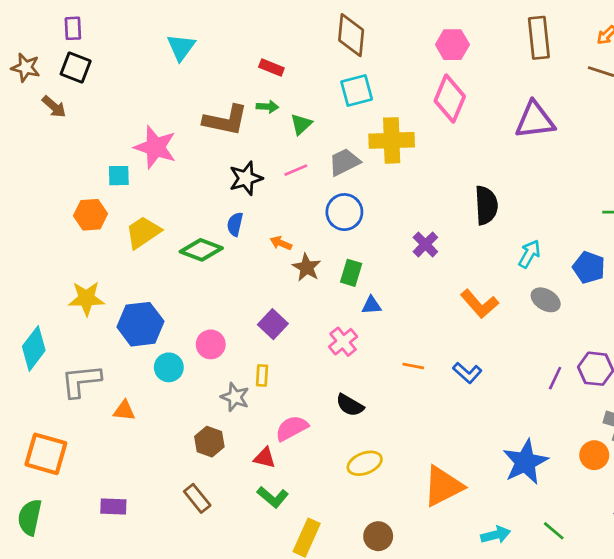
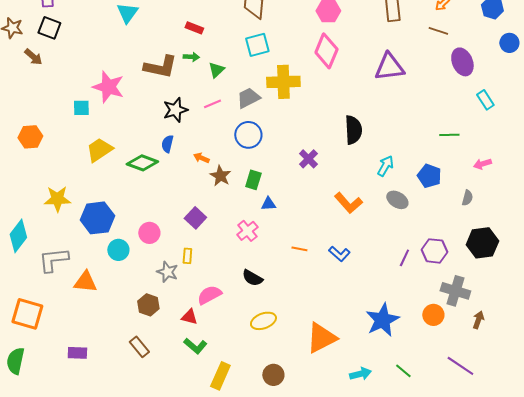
orange hexagon: (90, 215) -> (30, 137), moved
orange triangle: (124, 411) -> (85, 282), size x1.4

